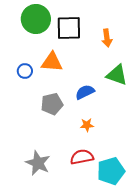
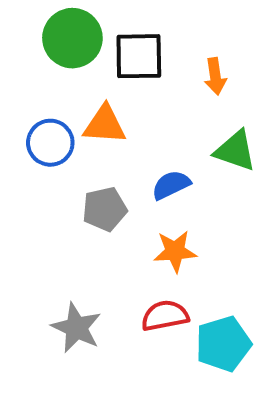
blue circle: (25, 71) -> (50, 143), size x1.5
orange star: (87, 125) -> (175, 251), size x1.5

